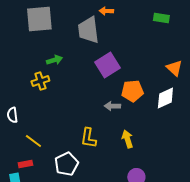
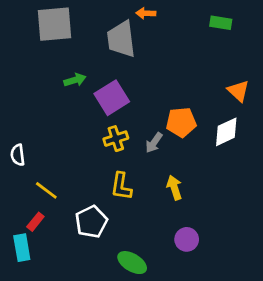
purple square: (107, 65) -> (112, 98), moved
yellow cross: (40, 81) -> (116, 139), moved
gray arrow: (112, 106) -> (154, 143), turned -56
red rectangle: (25, 164) -> (35, 222), turned -40

